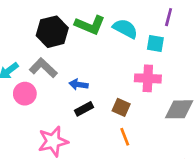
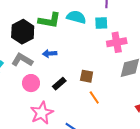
pink cross: (148, 78) -> (117, 42), moved
blue arrow: (79, 85) -> (50, 54), moved
pink circle: (25, 94) -> (31, 83), moved

